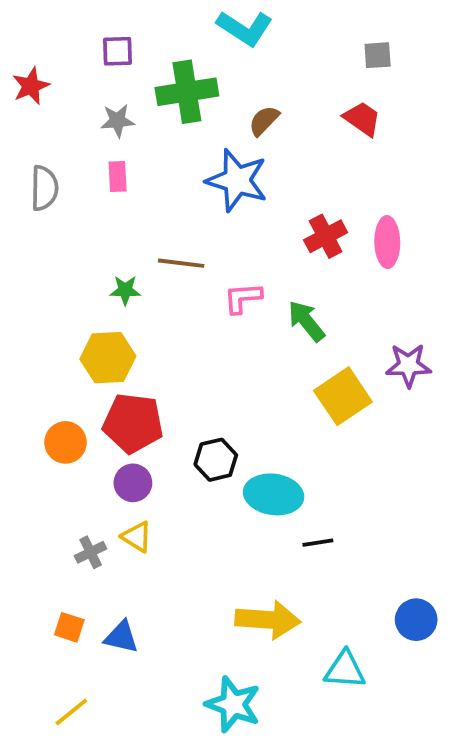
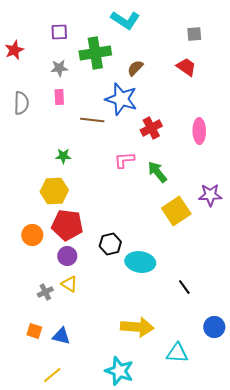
red cross: (326, 236) -> (151, 128), moved
brown line: (181, 263) -> (92, 120), moved
black line: (318, 543) -> (184, 287), moved, turned 63
yellow line: (71, 712) -> (52, 375), moved

